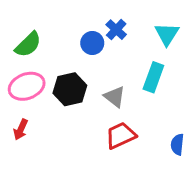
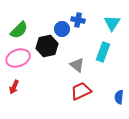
blue cross: (116, 30) -> (78, 20), turned -32
black hexagon: (70, 89) -> (47, 46), moved

